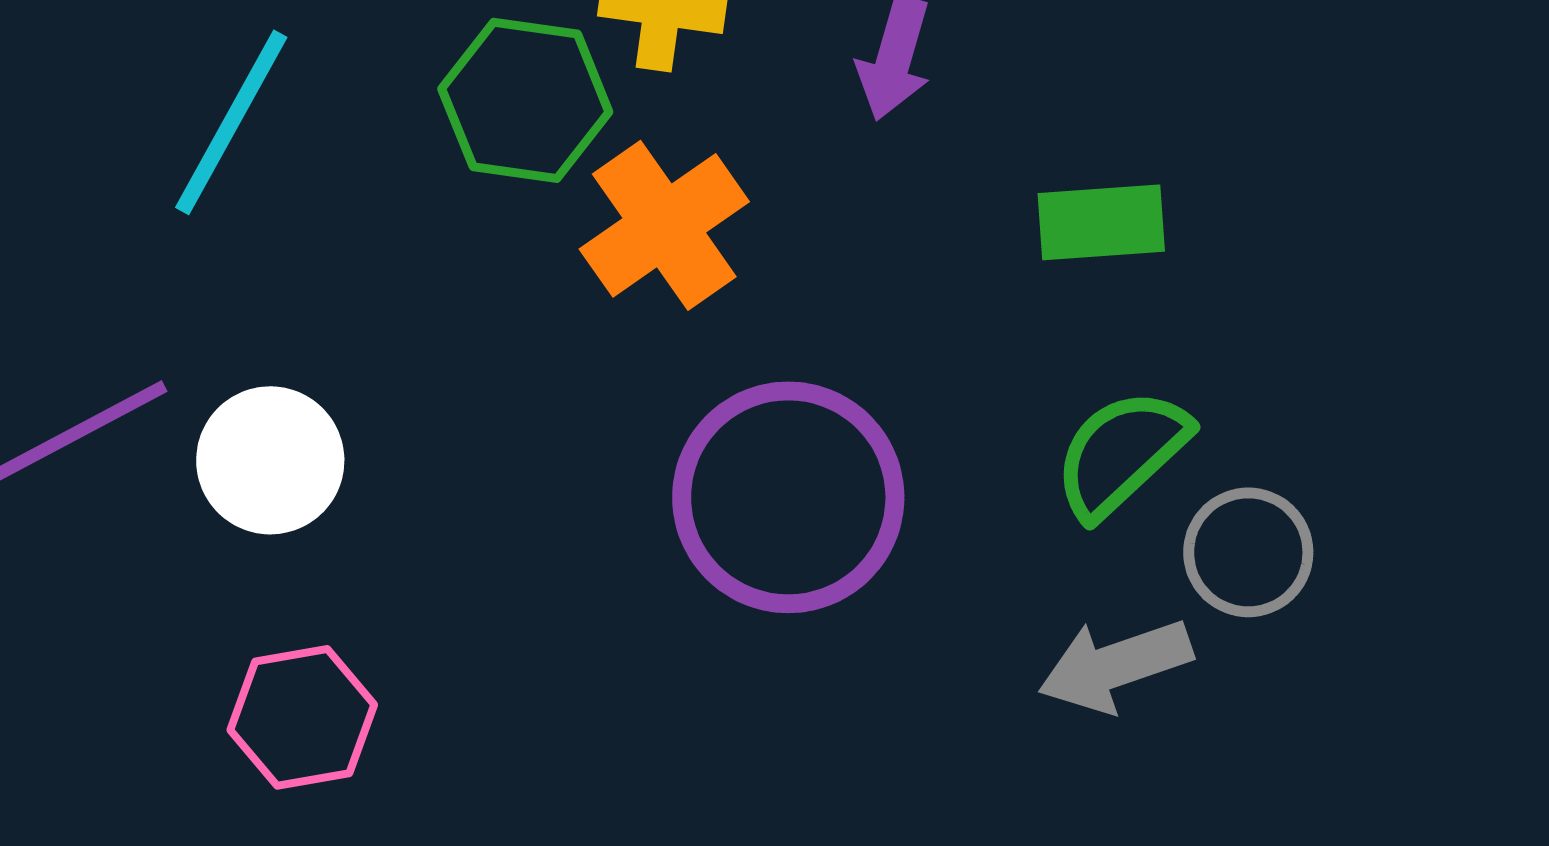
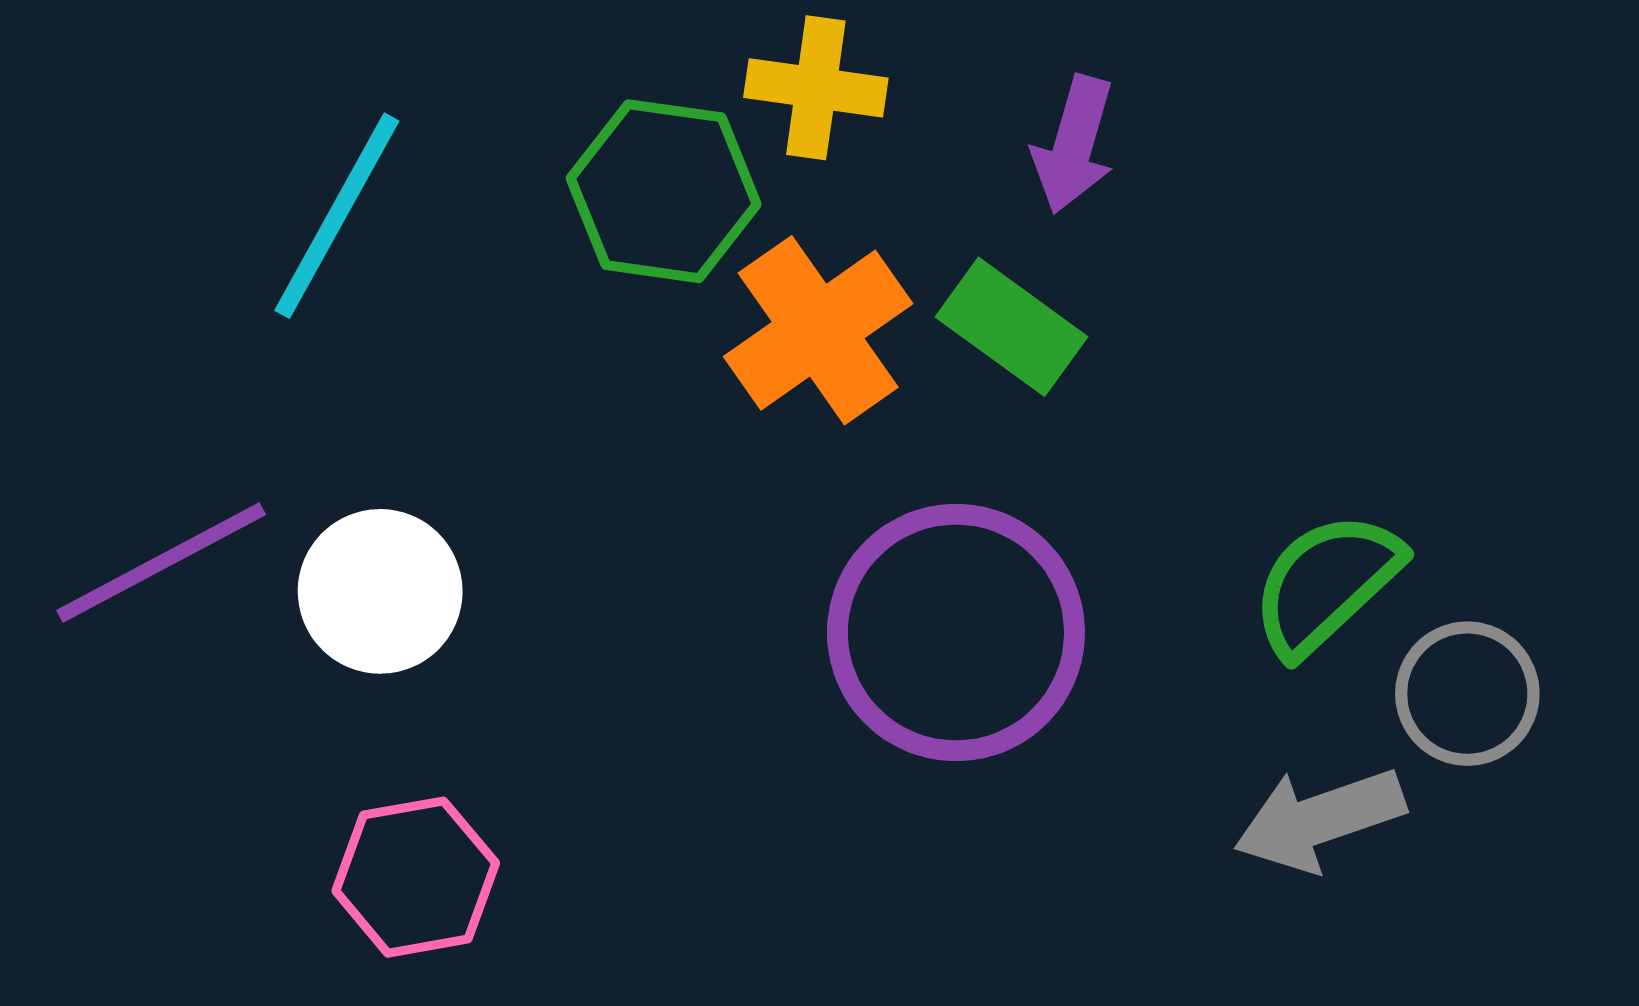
green rectangle: (1101, 222) -> (1012, 327), moved, turned 40

